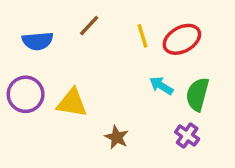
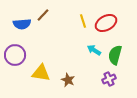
brown line: (89, 26) -> (43, 15), moved
yellow triangle: (72, 103) -> (41, 73), moved
purple cross: (187, 136) -> (109, 79), turned 32

